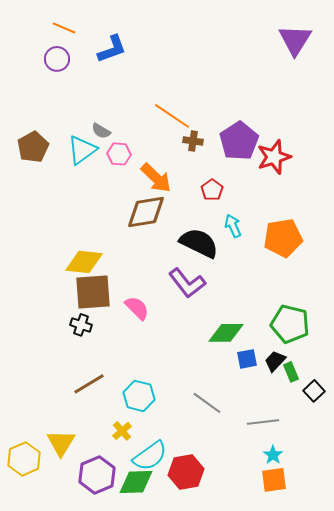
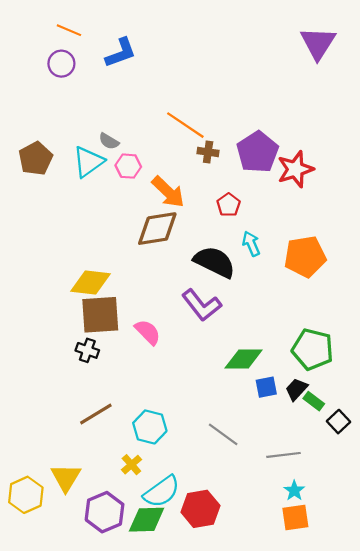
green rectangle: (291, 372) -> (314, 401), turned -30

